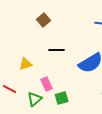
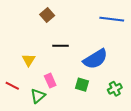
yellow triangle: (26, 64) -> (29, 60), turned -40
green square: (62, 98) -> (82, 85), moved, turned 32

